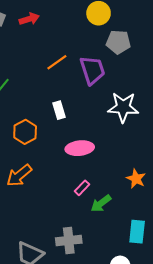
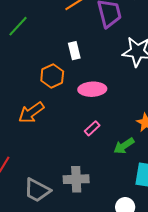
orange hexagon: (25, 132) -> (52, 76), moved
green arrow: (101, 203) -> (124, 146), moved

